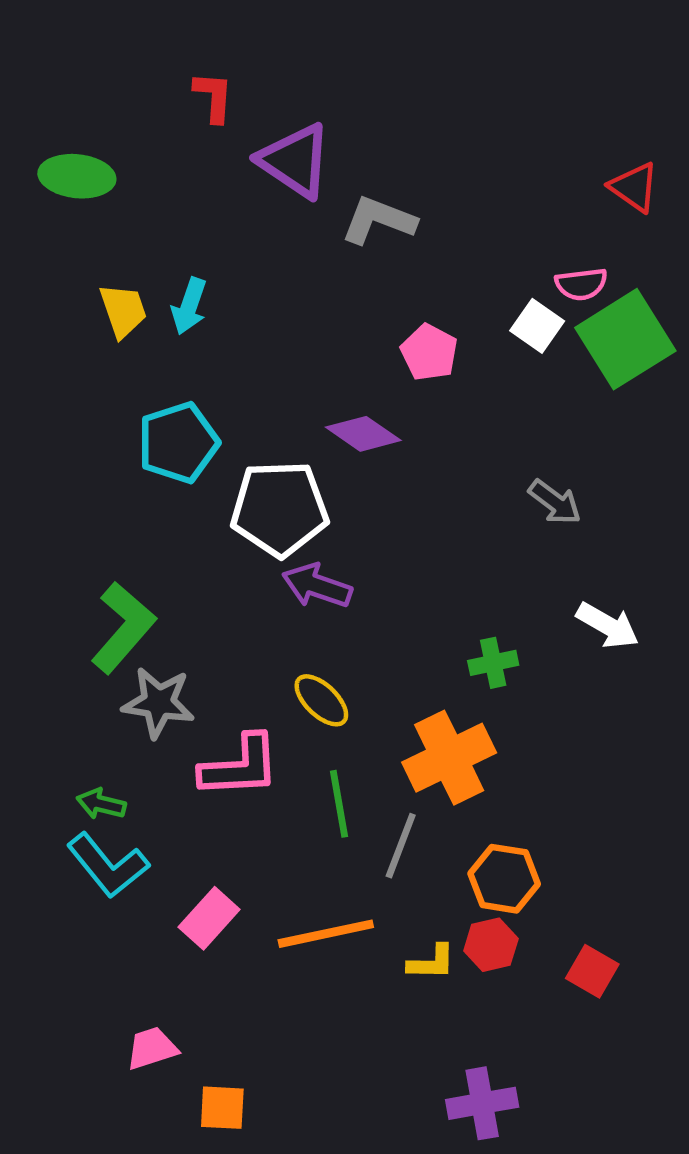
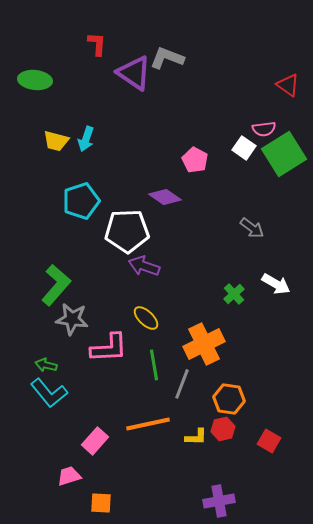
gray L-shape: (379, 220) -> (167, 58), moved
yellow trapezoid: (123, 311) -> (56, 141), turned 124
green cross: (493, 663) -> (234, 294), moved, turned -30
pink rectangle: (209, 918) -> (95, 441), moved

